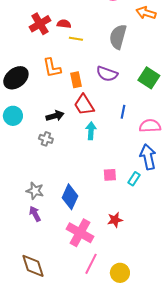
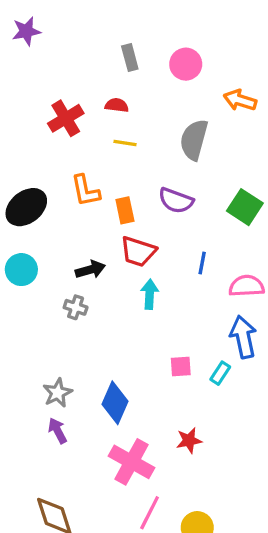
red semicircle: (64, 24) -> (117, 105), moved
red trapezoid: (84, 105) -> (138, 251), turned -40
gray star: (35, 191) -> (58, 393), turned 30

